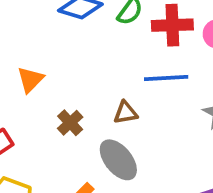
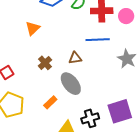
orange triangle: (30, 80) -> (33, 28), moved

